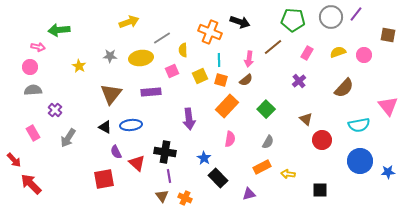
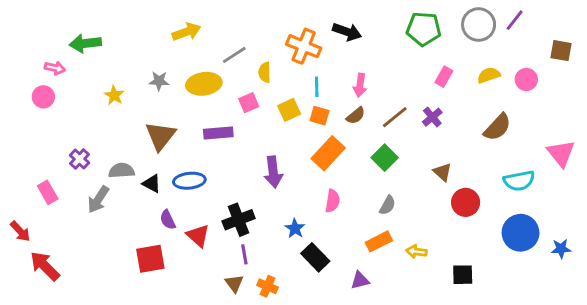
brown line: (273, 47) -> (395, 117), moved
gray semicircle: (33, 90) -> (121, 171), moved
black cross: (165, 152) -> (239, 220), turned -30

